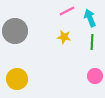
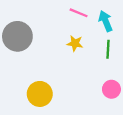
pink line: (67, 11) -> (79, 13), turned 49
yellow circle: (17, 79) -> (40, 94), moved

